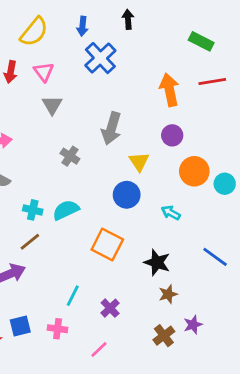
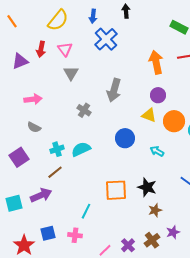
yellow triangle: (139, 162) -> (149, 115), moved, turned -35
cyan cross: (33, 210) -> (57, 149), turned -32
orange square: (107, 245) -> (116, 190), moved, turned -30
purple cross: (110, 308) -> (128, 245), moved

